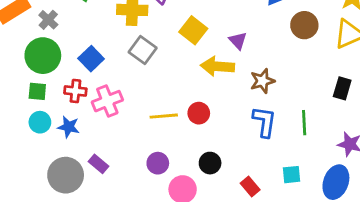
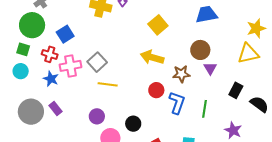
brown circle: (304, 25) -> (200, 50), moved
yellow square: (193, 30) -> (158, 25), moved
purple triangle: (238, 41) -> (210, 68), moved
gray square: (143, 50) -> (97, 62), moved
red circle: (199, 113) -> (156, 90), moved
blue star: (69, 127) -> (51, 79), moved

